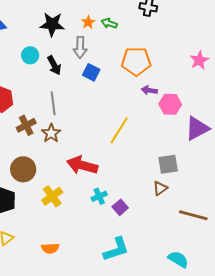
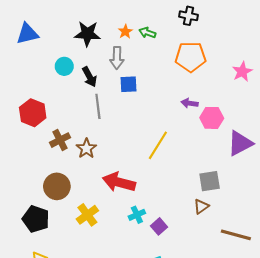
orange pentagon: (136, 61) -> (191, 57), moved
blue square: (91, 72) -> (128, 84), turned -30
gray line: (53, 103) -> (98, 106), moved

